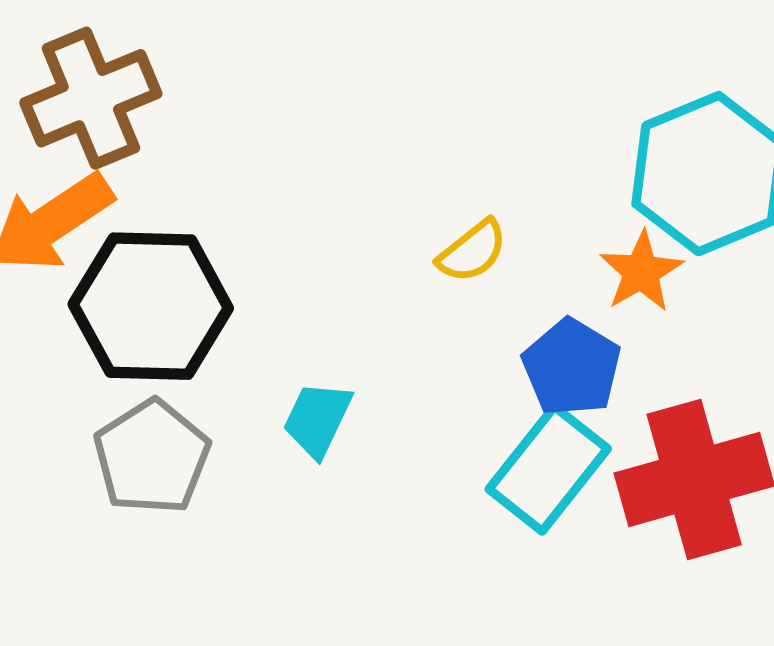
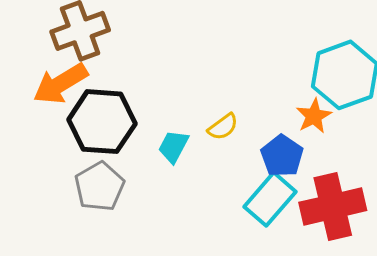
yellow semicircle: (472, 251) -> (223, 127), moved
cyan trapezoid: (317, 419) -> (173, 146), moved

